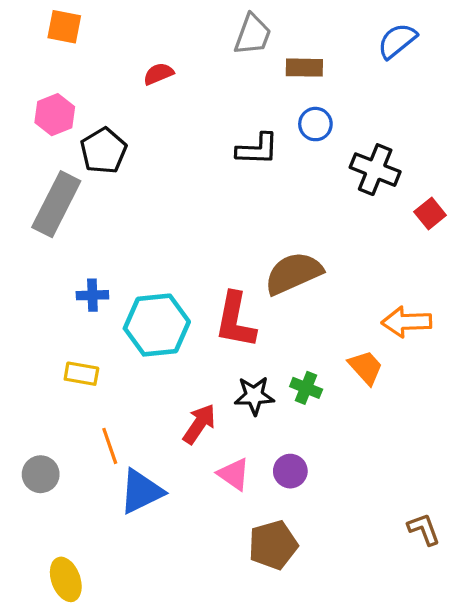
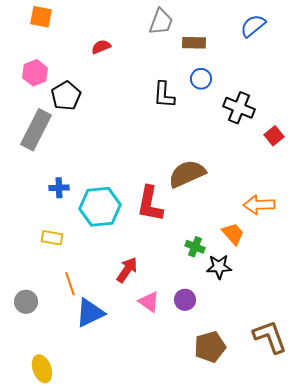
black L-shape: (257, 149) -> (164, 95), turned 92
black star: (254, 396) -> (219, 267), moved
brown L-shape: (424, 529) -> (270, 337), size x1.6
brown pentagon: (273, 545) -> (210, 347), moved

